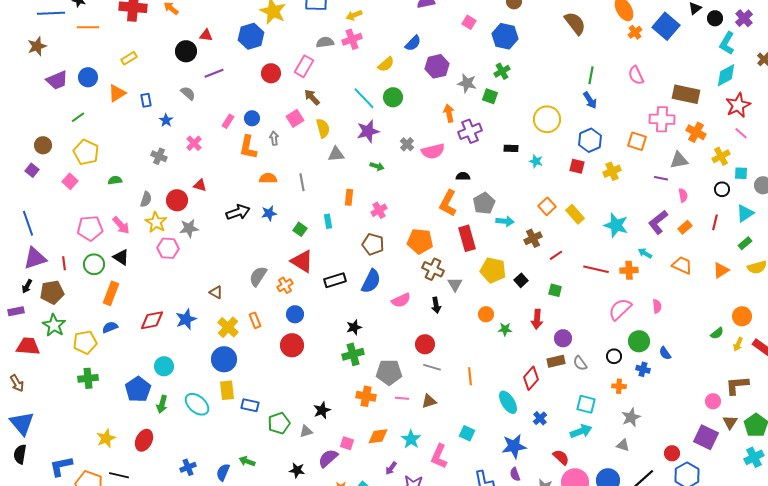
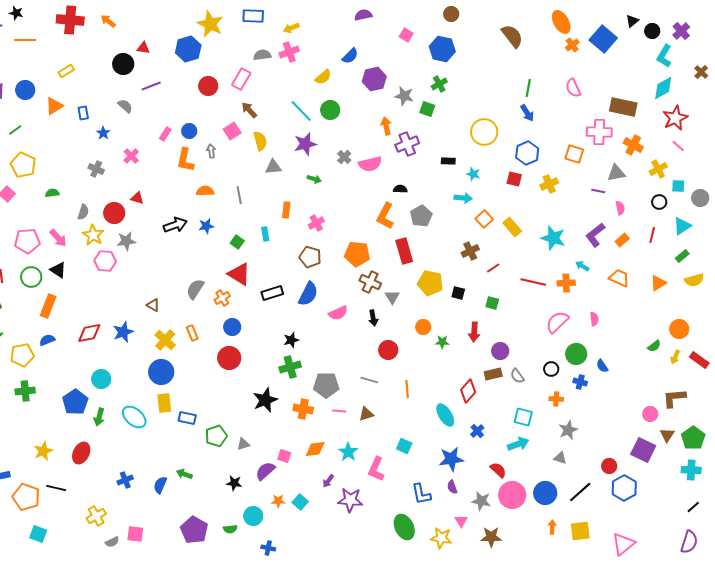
cyan arrow: (505, 221) -> (463, 198), moved
black square: (521, 280) -> (458, 293), turned -32
red circle: (425, 344) -> (388, 350), moved
black star: (322, 410) -> (265, 400), moved, size x1.4
cyan cross: (754, 457) -> (691, 470), turned 30

